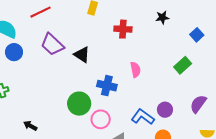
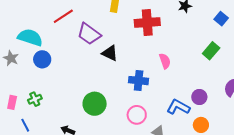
red cross: (123, 29) -> (147, 22), size x1.4
purple trapezoid: (52, 45) -> (89, 34), moved
green circle: (79, 104) -> (95, 104), moved

